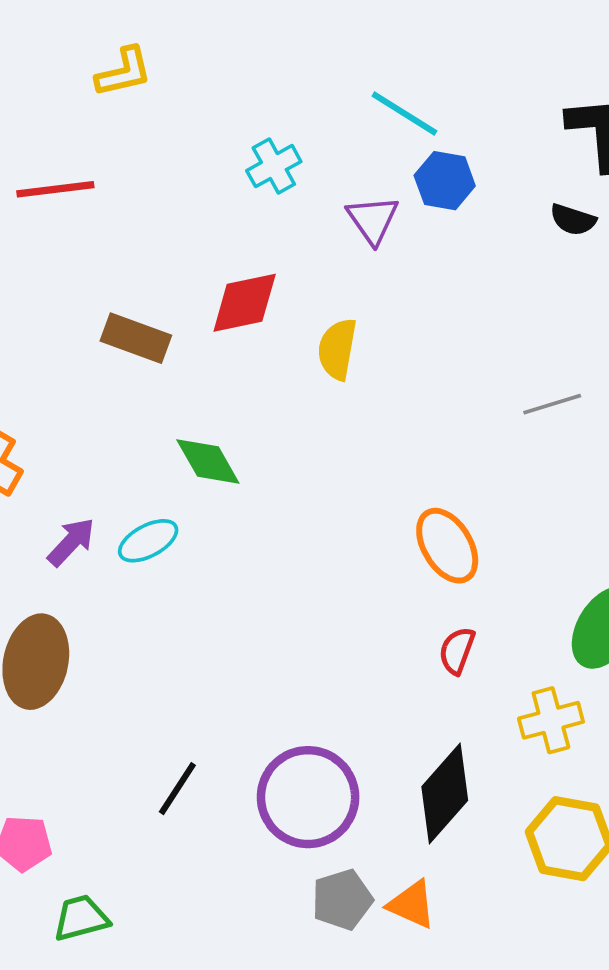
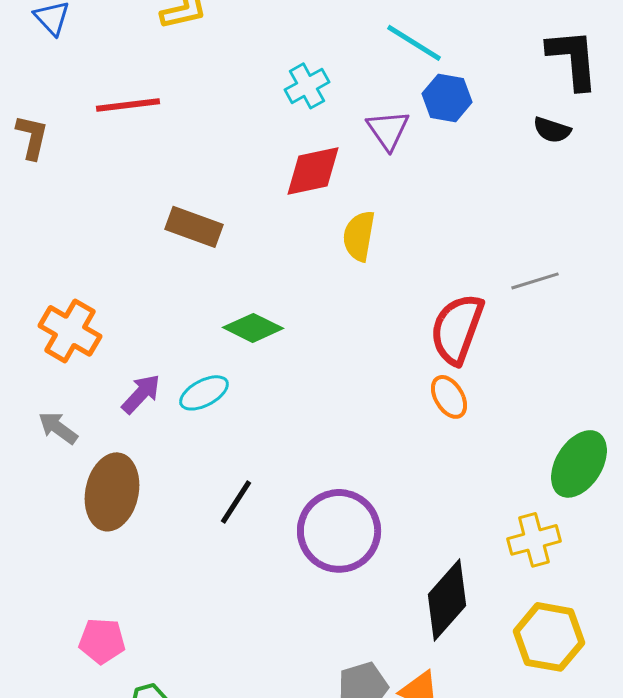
red diamond: (245, 303) -> (313, 171), moved
green diamond: (208, 461) -> (253, 328), turned -34
orange ellipse: (447, 546) -> (449, 397), size x0.7
red semicircle: (457, 651) -> (457, 329), moved, size x1.8
black line: (177, 789) -> (236, 502), moved
purple circle: (308, 797) -> (339, 531), moved

